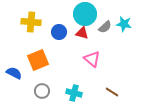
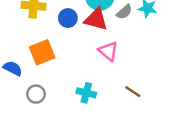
red triangle: (82, 33) -> (96, 19), size x1.5
gray circle: (42, 91) -> (36, 94), moved

